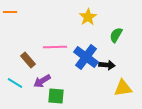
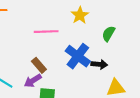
pink line: (55, 47) -> (46, 32), moved
brown rectangle: (28, 60) -> (39, 65), moved

